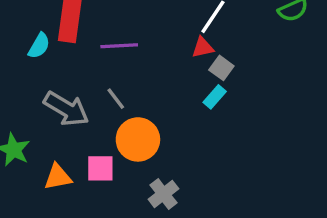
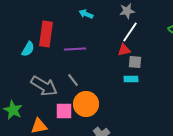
gray square: (221, 68) -> (135, 62), turned -32
cyan rectangle: (215, 97) -> (131, 79), turned 48
pink square: (100, 168) -> (64, 111), moved

